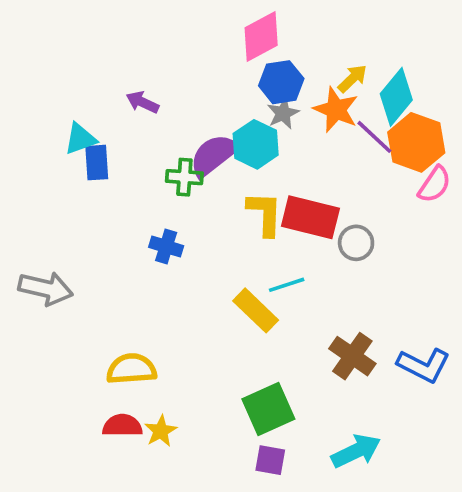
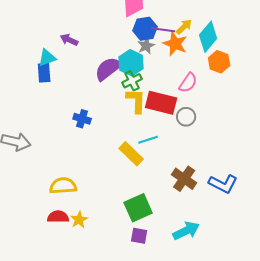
purple line: (374, 137) -> (163, 30), moved, turned -35
cyan triangle: (80, 139) -> (47, 58), moved
orange hexagon: (416, 142) -> (219, 62), size x0.7
green cross: (184, 177) -> (132, 81), moved, turned -30
pink semicircle: (435, 184) -> (188, 83), moved

